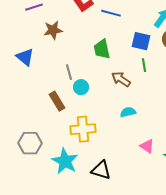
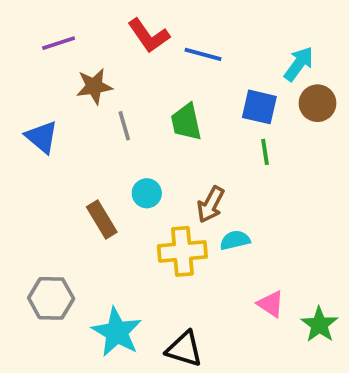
gray line: (69, 72) -> (124, 126), moved
brown arrow: (121, 79) -> (211, 205), moved, turned -96
yellow cross: (83, 129) -> (182, 251), moved

